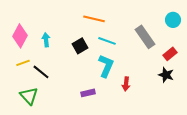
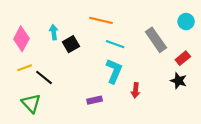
cyan arrow: (46, 40) -> (54, 32), moved
black square: (80, 46) -> (71, 44), moved

